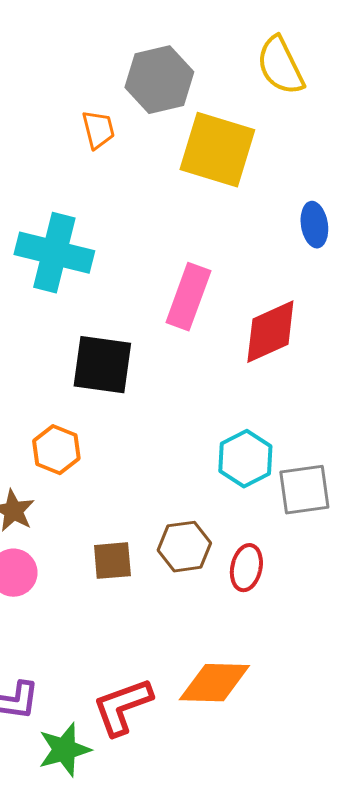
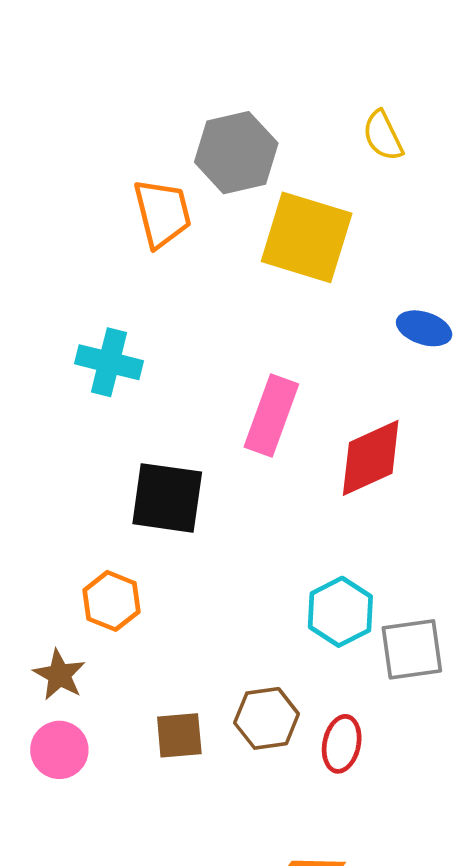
yellow semicircle: (280, 66) -> (383, 136), size x0.7
orange trapezoid: (98, 130) -> (162, 213), size x1.5
blue ellipse: (314, 225) -> (424, 328), turned -63
cyan cross: (54, 253) -> (109, 362), size x0.7

